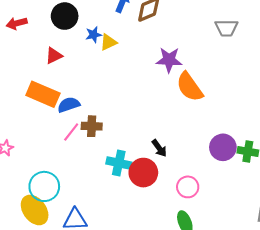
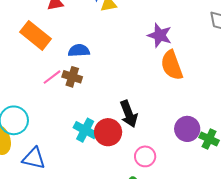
blue semicircle: (69, 105) -> (79, 50), moved
black arrow: (159, 148) -> (129, 114), size x1.5
cyan cross: (119, 163) -> (85, 130), moved

